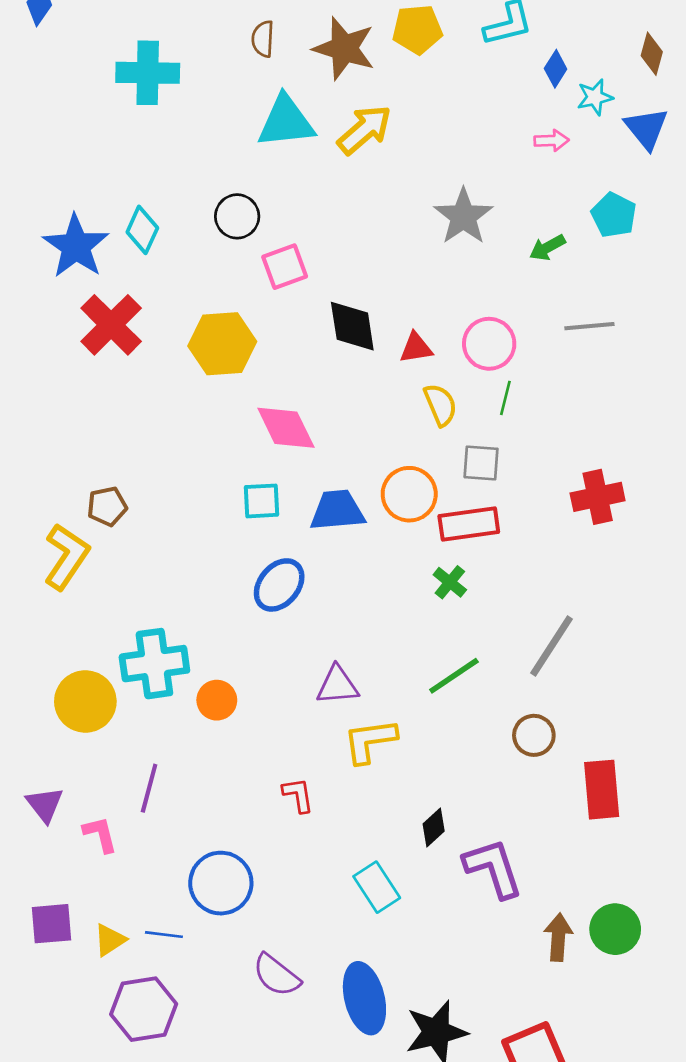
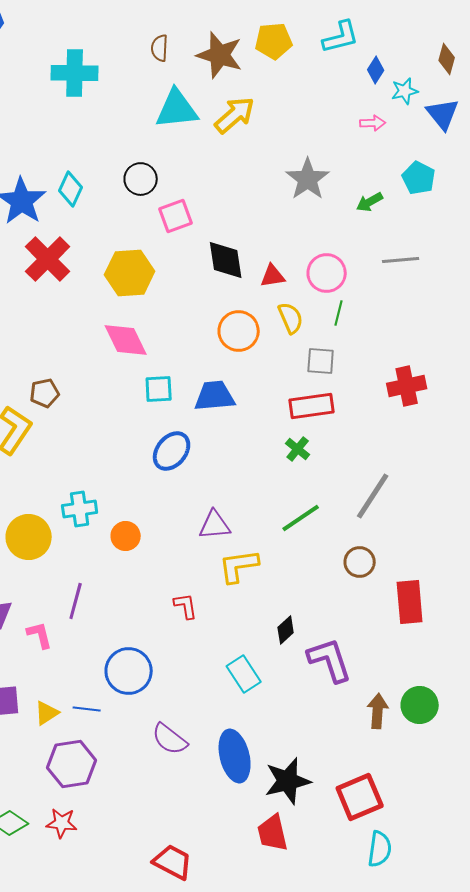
pink diamond: (286, 428) -> (126, 340), moved
orange circle: (409, 494) -> (239, 331), moved
cyan cross: (154, 664) -> (80, 509), size x0.7

